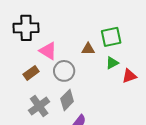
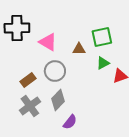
pink triangle: (48, 51) -> (48, 42), moved
brown rectangle: (31, 73) -> (28, 80), moved

